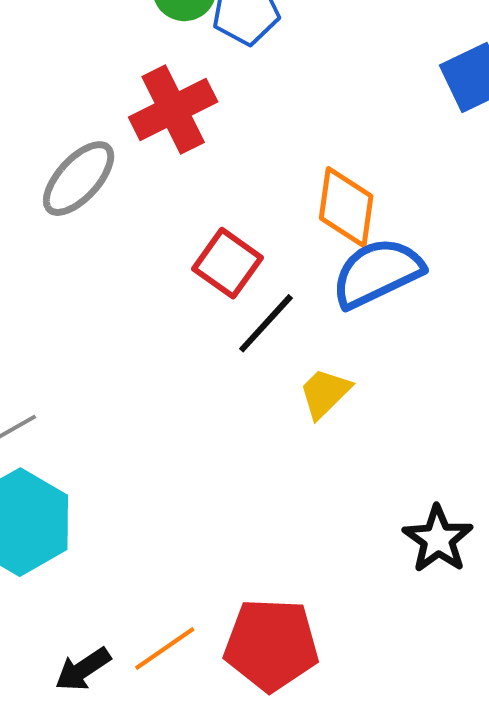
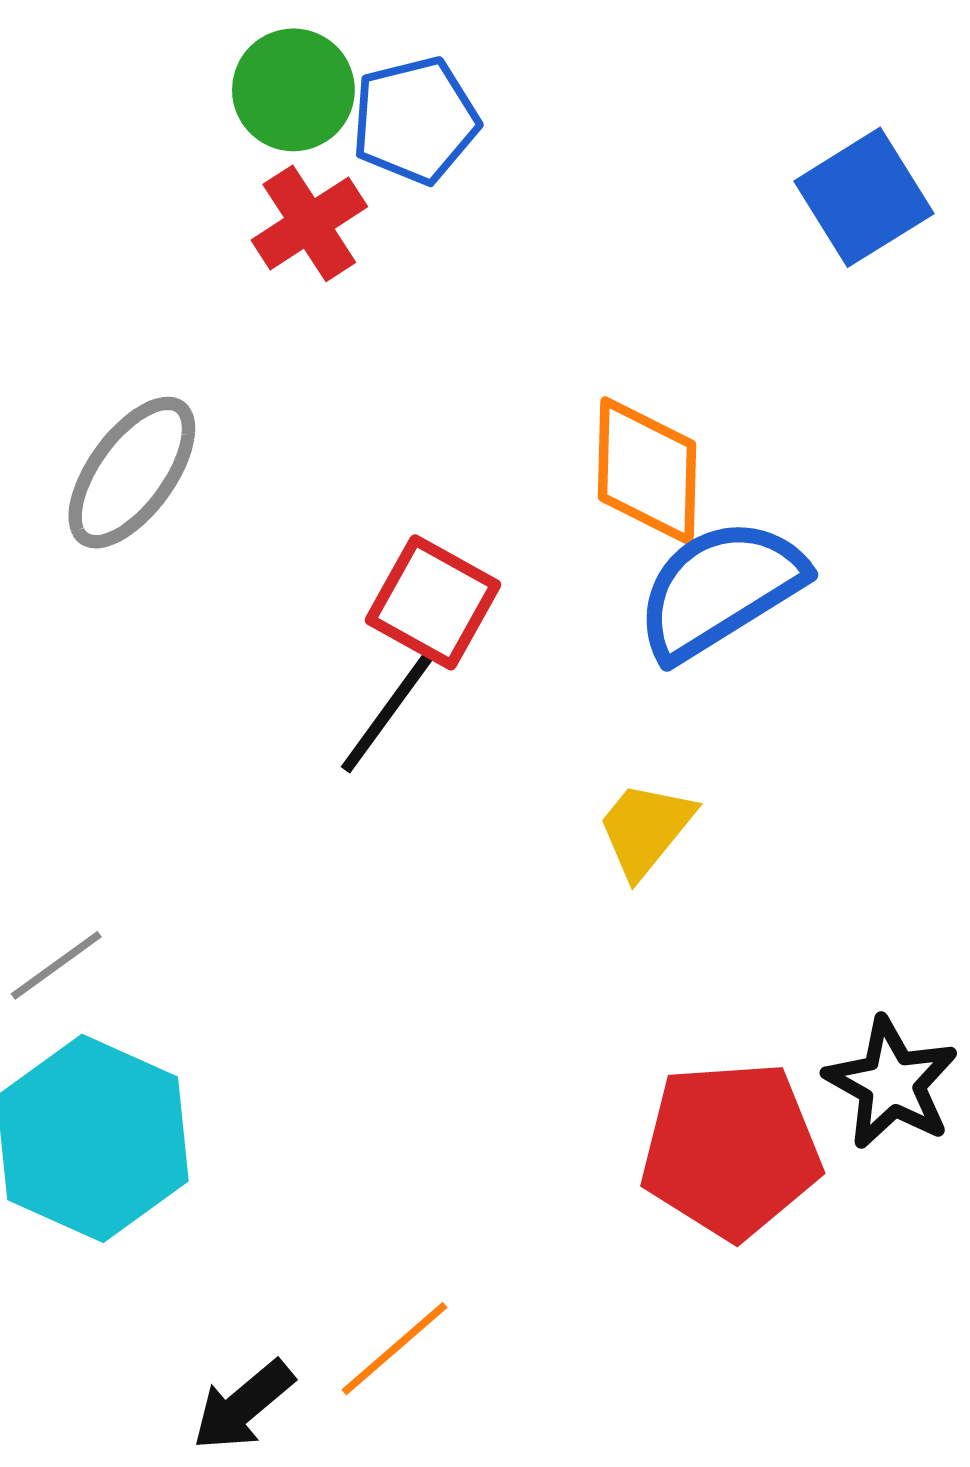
red cross: (173, 110) -> (309, 223), moved, size x0.7
black line: (266, 323) -> (387, 713), moved
red pentagon: (271, 645) -> (731, 1150), moved

